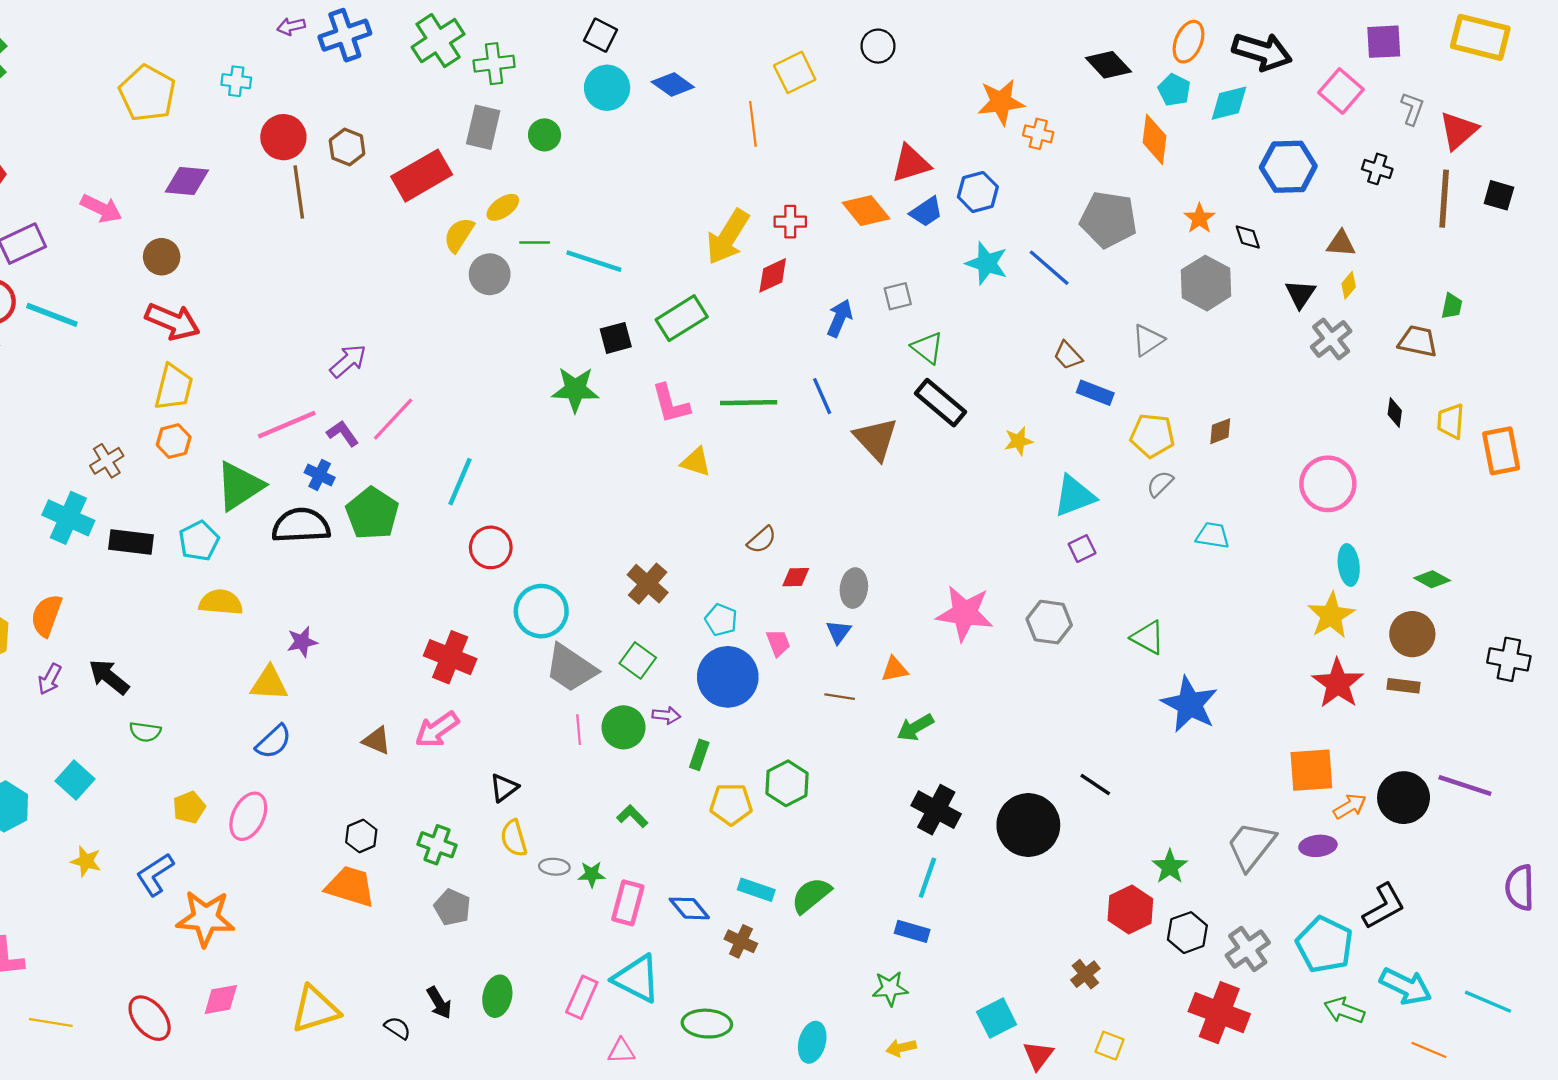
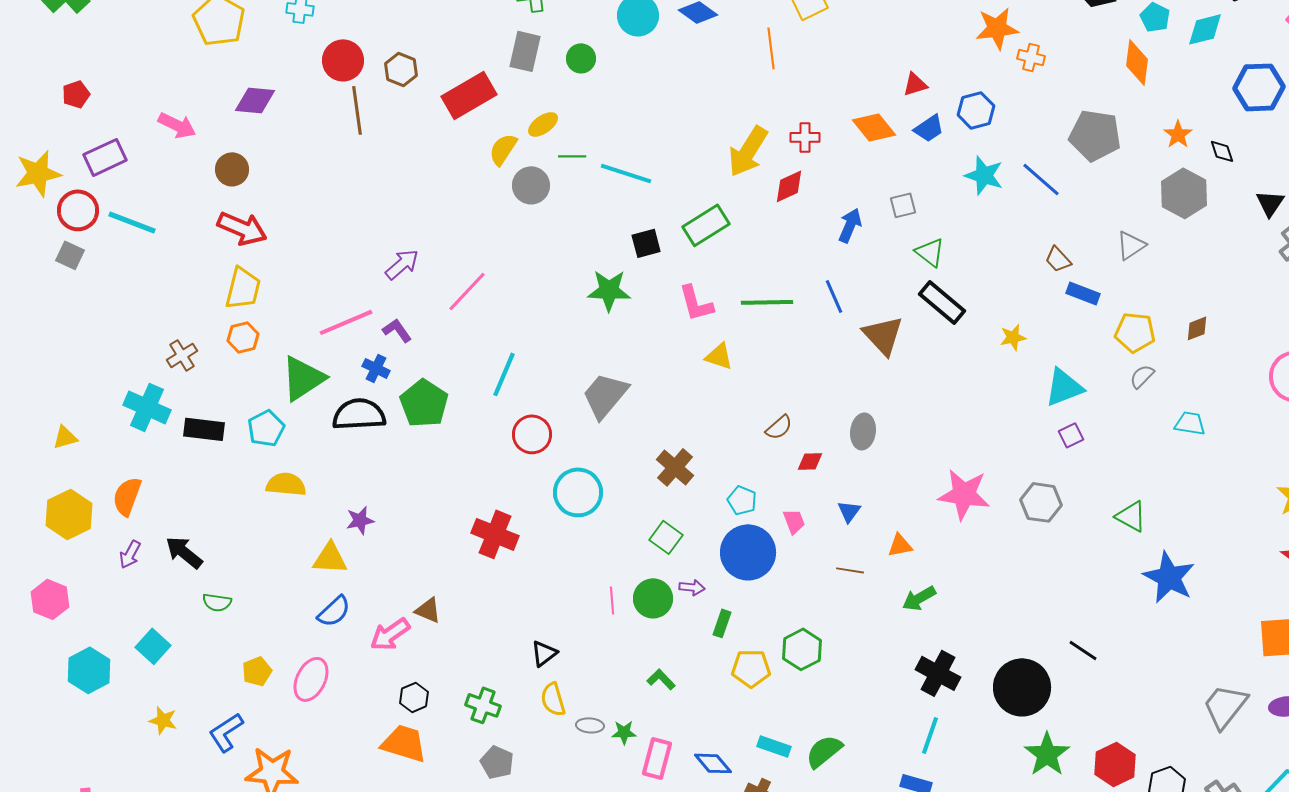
red triangle: (911, 163) -> (915, 84), size x0.7
pink line: (393, 419) -> (467, 291), moved
gray ellipse: (854, 588) -> (863, 431), moved
gray trapezoid: (571, 668) -> (605, 395), moved, turned 96
pink arrow: (437, 730) -> (390, 634), moved
green star: (1170, 867) -> (1047, 754), moved, size x1.4

